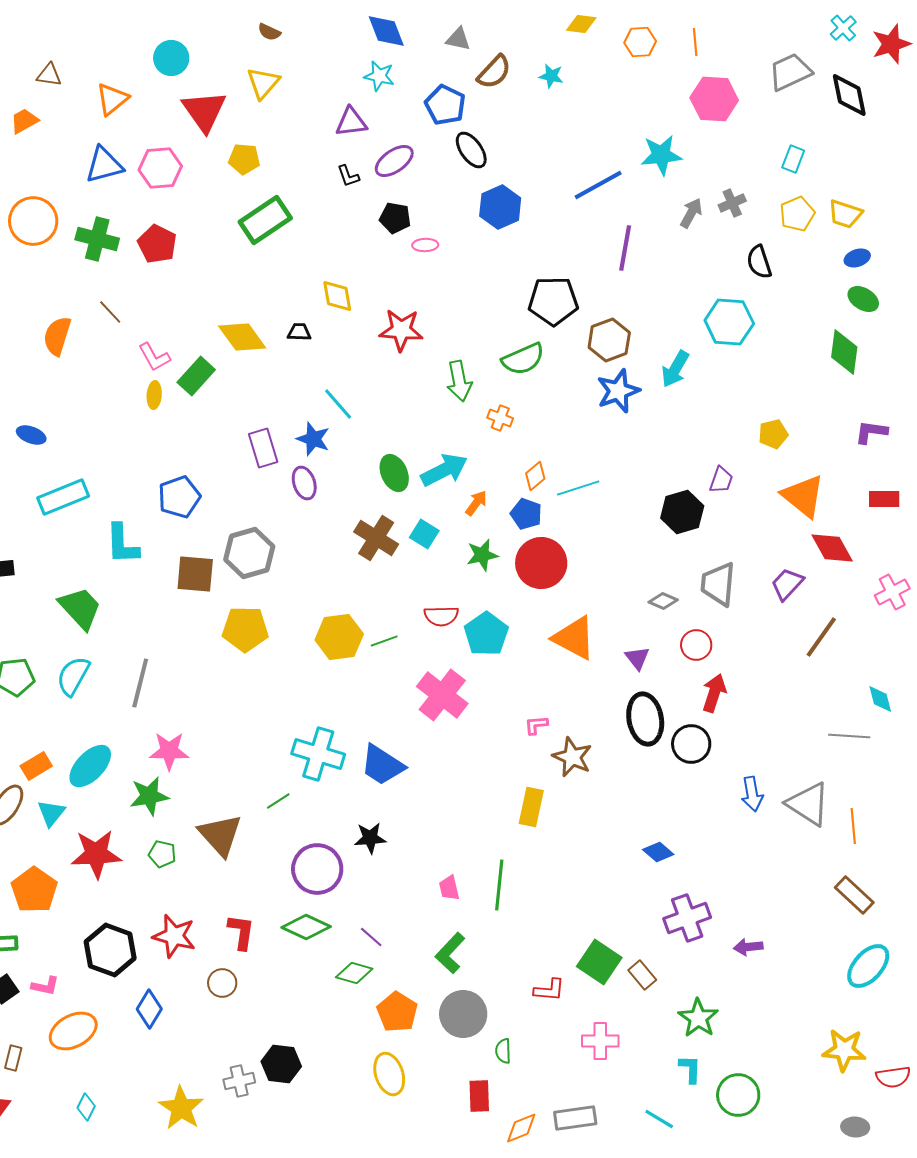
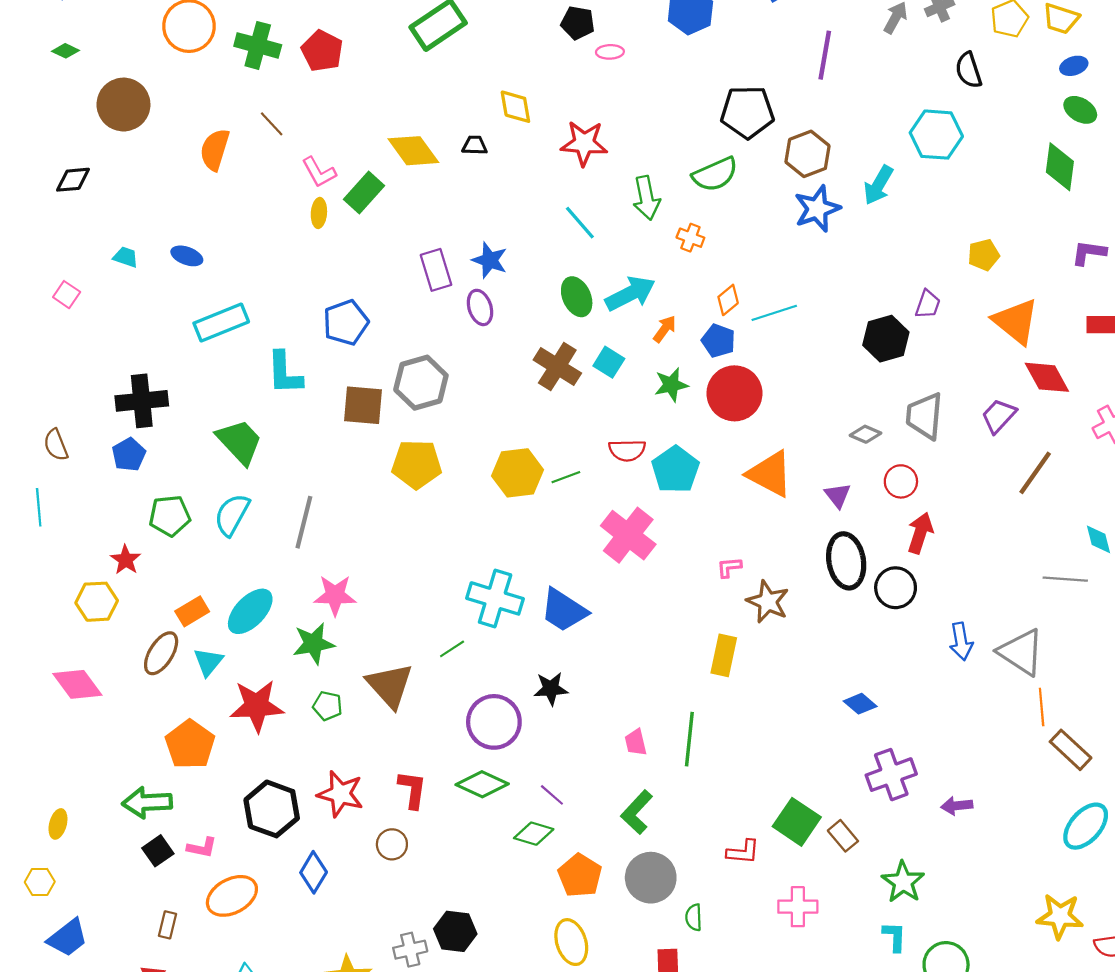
cyan line: (338, 404) -> (580, 223), moved
orange line: (853, 826) -> (1042, 707), moved

